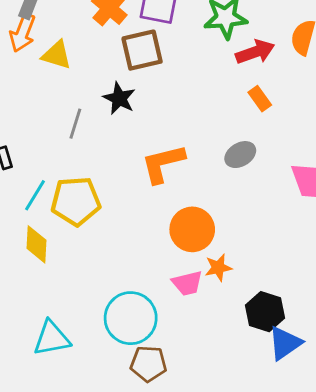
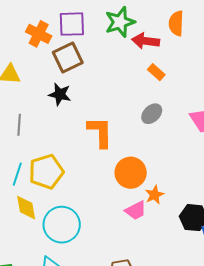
red arrow: (255, 52) -> (146, 41), turned -140
gray line: (75, 124) -> (19, 125), moved
orange L-shape: (163, 163) -> (100, 132), turned 116
cyan circle: (131, 318) -> (62, 225), moved

